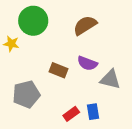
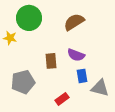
brown rectangle: (59, 70) -> (51, 61), turned 63
gray triangle: (110, 79) -> (100, 88), moved
blue rectangle: (93, 112) -> (82, 76), moved

